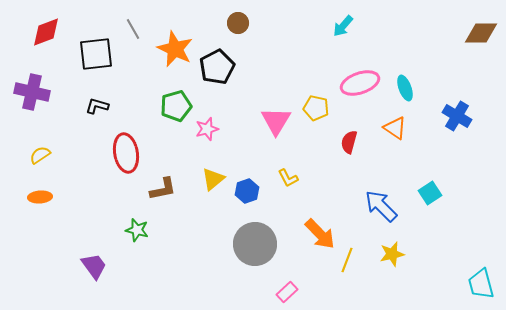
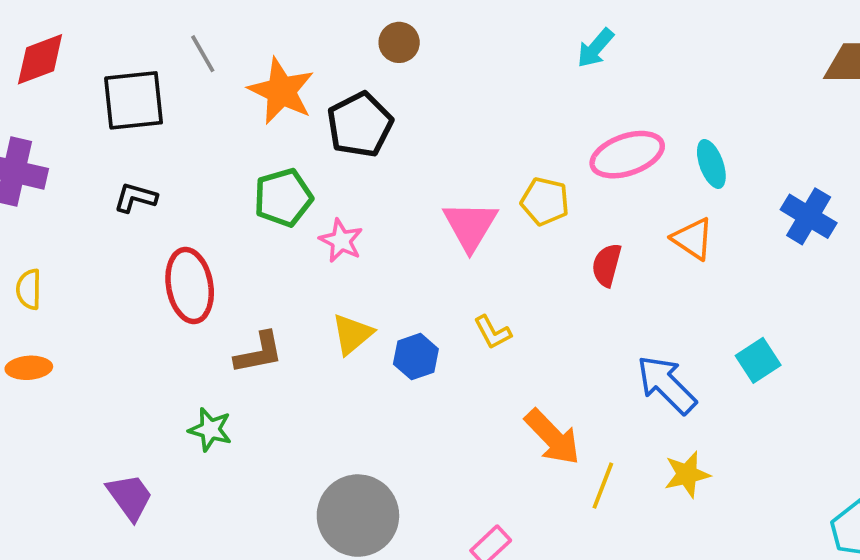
pink star: (207, 129) -> (341, 241), turned -30
yellow semicircle: (40, 155) -> (29, 289), turned -55
gray circle: (255, 244) -> (358, 516), moved

